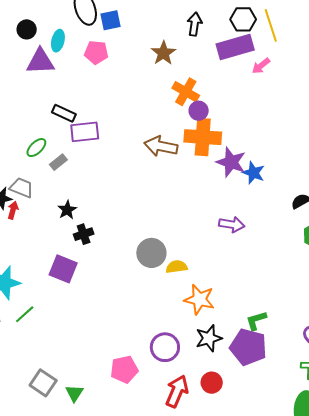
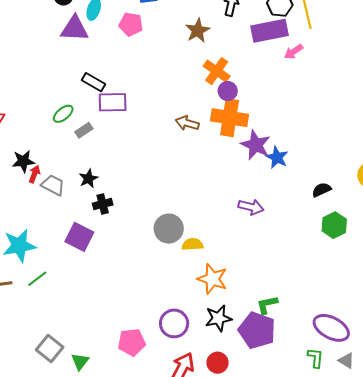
brown arrow: (161, 146) -> (187, 123), size x0.7
gray trapezoid: (22, 188) -> (53, 185), moved

